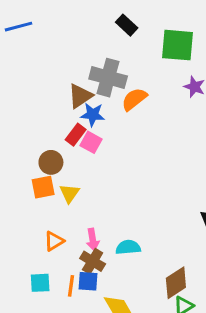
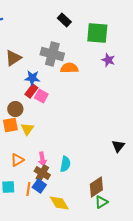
brown triangle: (80, 96) -> (13, 58), moved
orange semicircle: (134, 99) -> (69, 68), turned 36
blue star: (93, 115) -> (32, 78), moved
cyan semicircle: (128, 247) -> (65, 164), turned 105
blue square: (88, 281) -> (39, 186), turned 32

